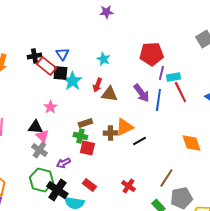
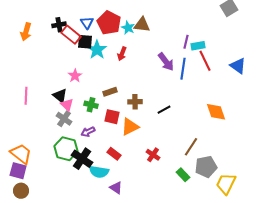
red pentagon: (151, 54) -> (109, 23), moved, turned 30
brown triangle: (109, 94) -> (142, 25), moved
black triangle: (35, 127) -> (60, 96), turned 35
orange triangle: (124, 127) -> (130, 127), moved
green cross: (80, 136) -> (91, 105), moved

